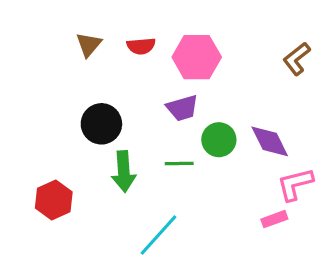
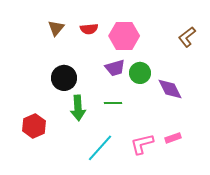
green circle: (219, 140) -> (140, 73), moved
pink L-shape: (295, 184) -> (142, 144), moved

